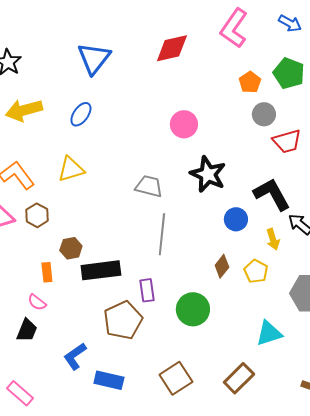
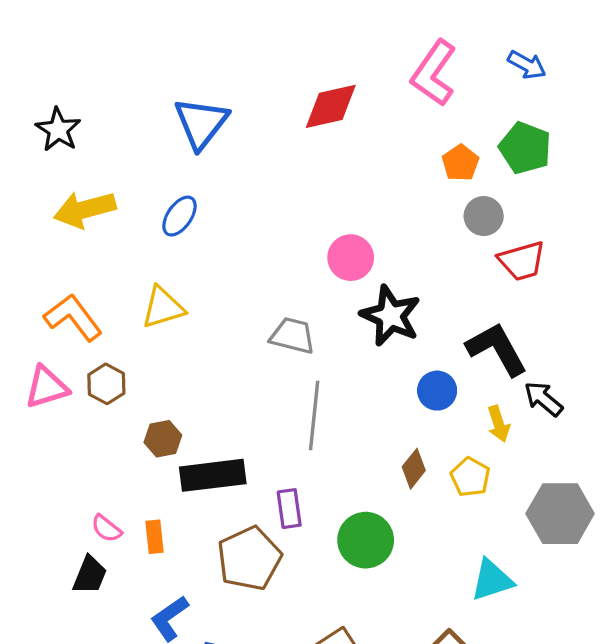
pink circle: (184, 124) -> (351, 258), moved
orange rectangle: (47, 272) -> (155, 537), moved

